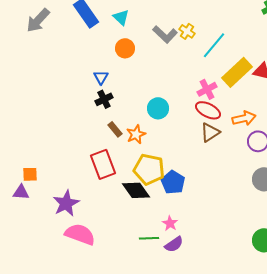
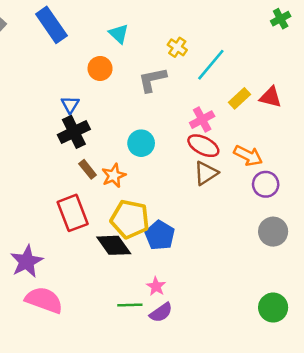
cyan triangle: (121, 17) -> (119, 34), moved
gray L-shape: (165, 34) -> (152, 80), moved, turned 125
yellow rectangle: (237, 72) -> (239, 98), size x0.6
black cross: (104, 99) -> (74, 132), size x1.4
orange arrow: (244, 118) -> (248, 156), turned 40

